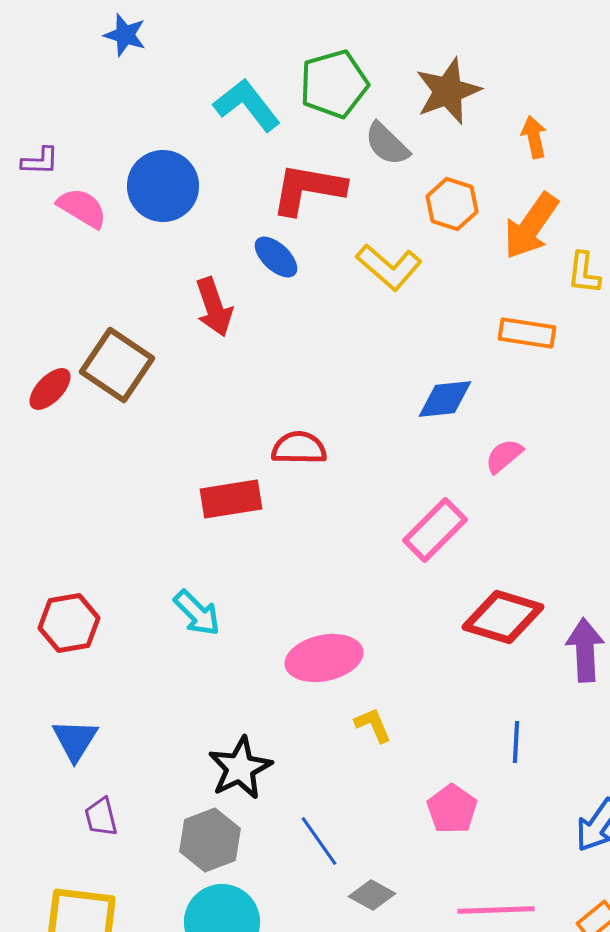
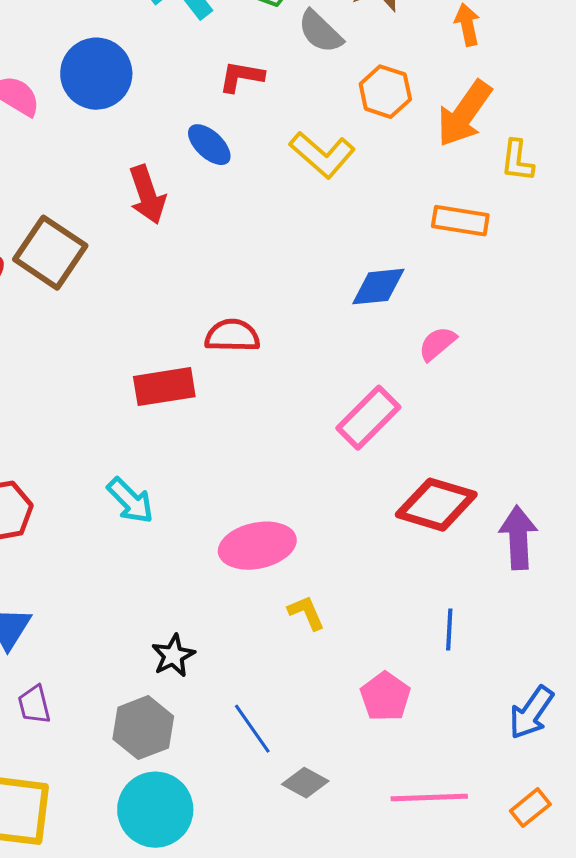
red L-shape: (308, 189) -> (241, 77), size x0.6
black star: (240, 768) -> (173, 656), size x0.7

